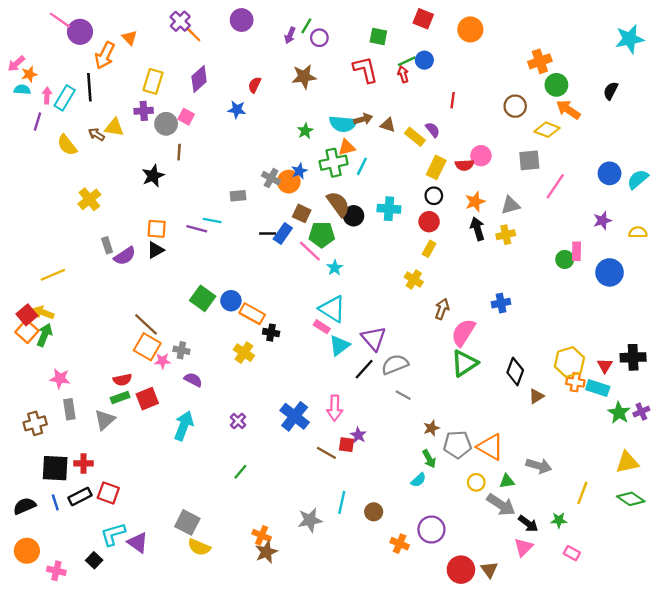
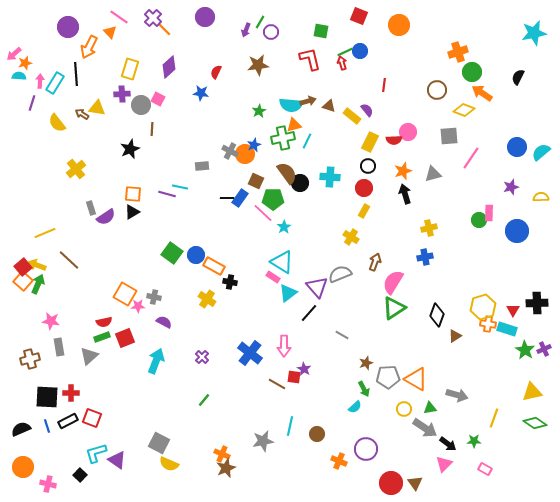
pink line: (60, 20) -> (119, 17), moved
yellow cross: (506, 235) -> (429, 228), moved
brown line: (146, 324) -> (69, 260), moved
gray semicircle: (395, 364) -> (340, 274), moved

